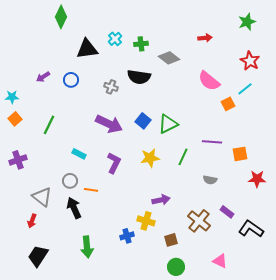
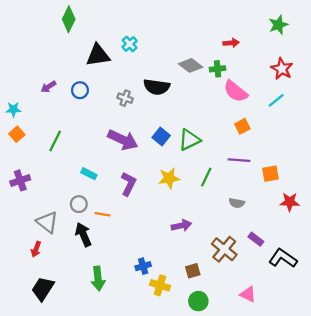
green cross: (141, 44) -> (218, 69), moved
orange square: (228, 104) -> (242, 126), moved
yellow cross: (146, 221) -> (160, 285), moved

